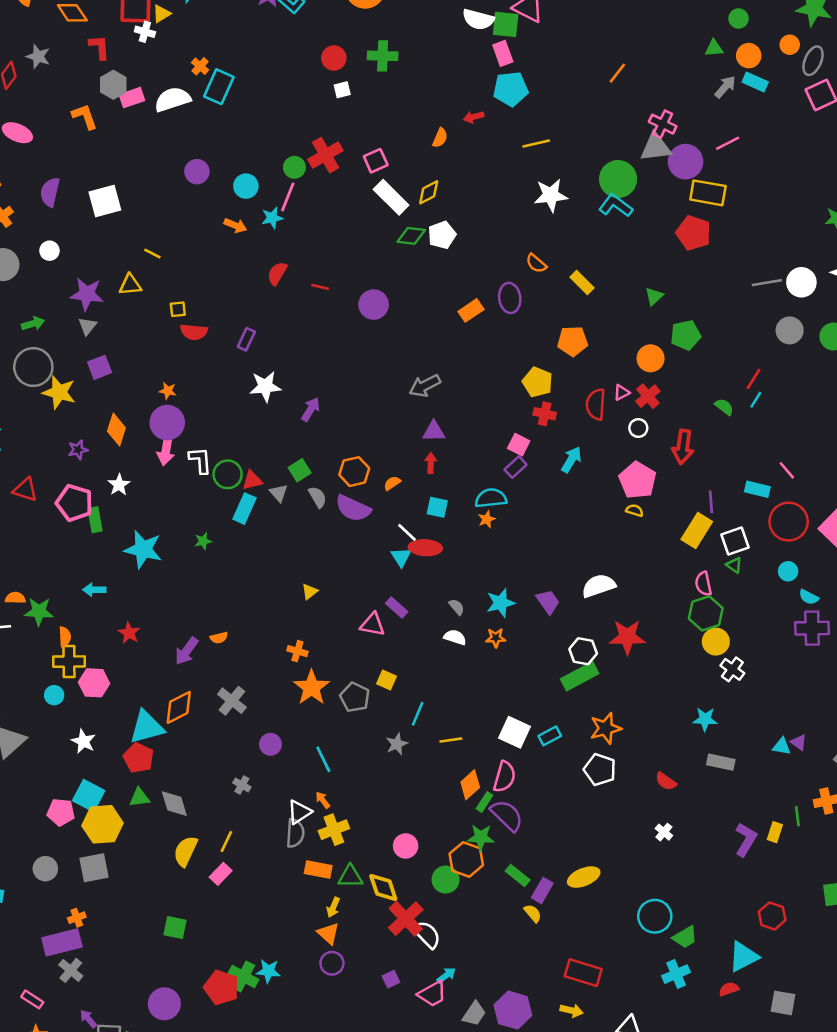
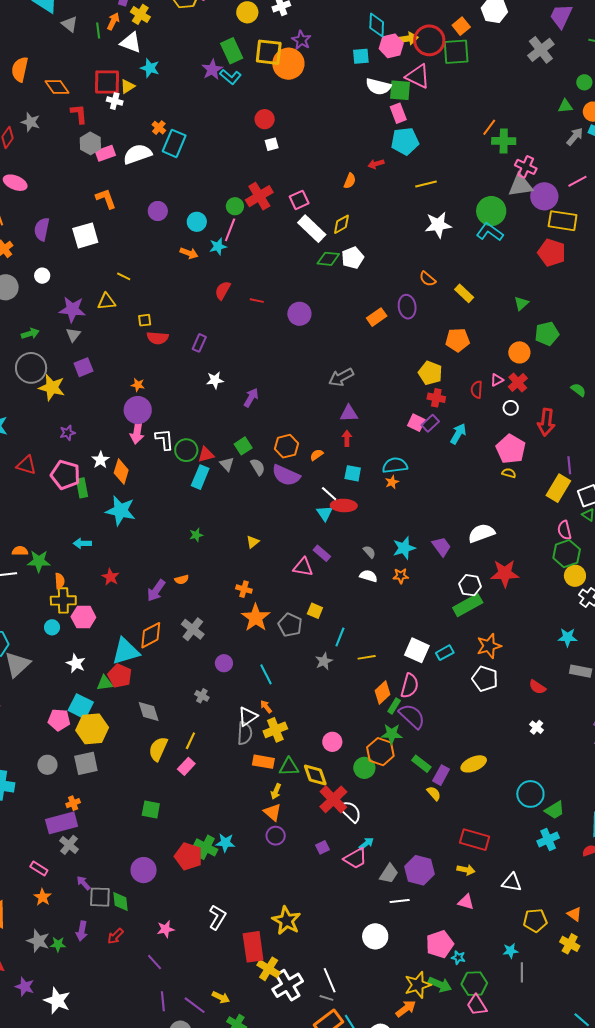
green cross: (383, 56) -> (504, 141), moved
orange L-shape: (85, 117) -> (106, 199), moved
white star: (265, 386) -> (215, 380), size x0.7
red semicircle: (596, 404) -> (477, 390), size x0.7
orange diamond: (116, 430) -> (121, 471), moved
purple rectangle: (516, 467) -> (430, 423), moved
green star: (203, 541) -> (196, 535), moved
green triangle: (139, 798) -> (105, 683), moved

